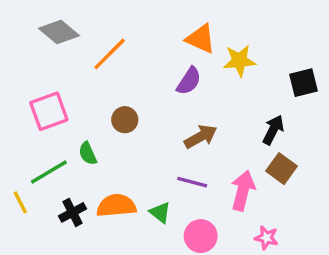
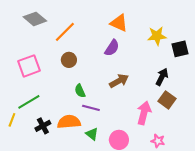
yellow star: (239, 61) -> (157, 36), moved
brown circle: (125, 120) -> (69, 60), moved
green semicircle: (88, 153) -> (80, 91), moved
purple line: (192, 182) -> (91, 108), moved
yellow line: (20, 202) -> (12, 120), turned 48
green triangle: (160, 212) -> (92, 134), moved

